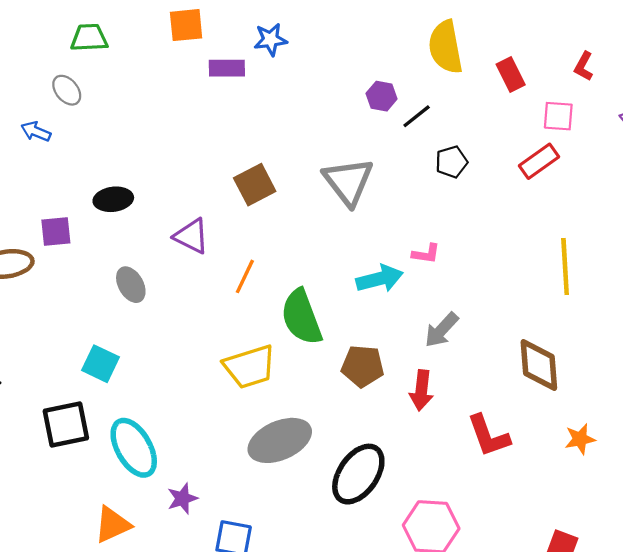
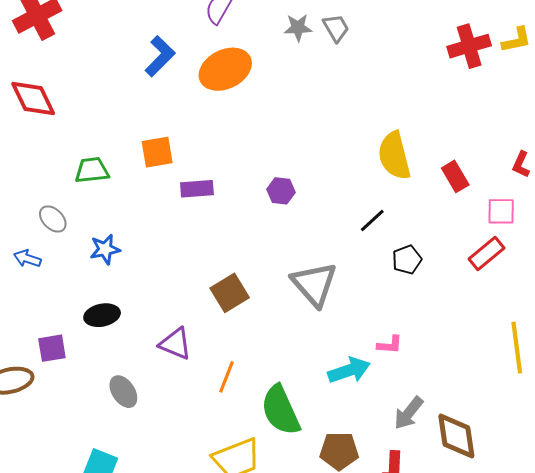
green trapezoid: (89, 38) -> (92, 170), moved
blue star: (271, 39) -> (105, 249), moved
purple hexagon: (382, 96) -> (281, 191), moved
brown diamond: (539, 365) -> (456, 436), moved

